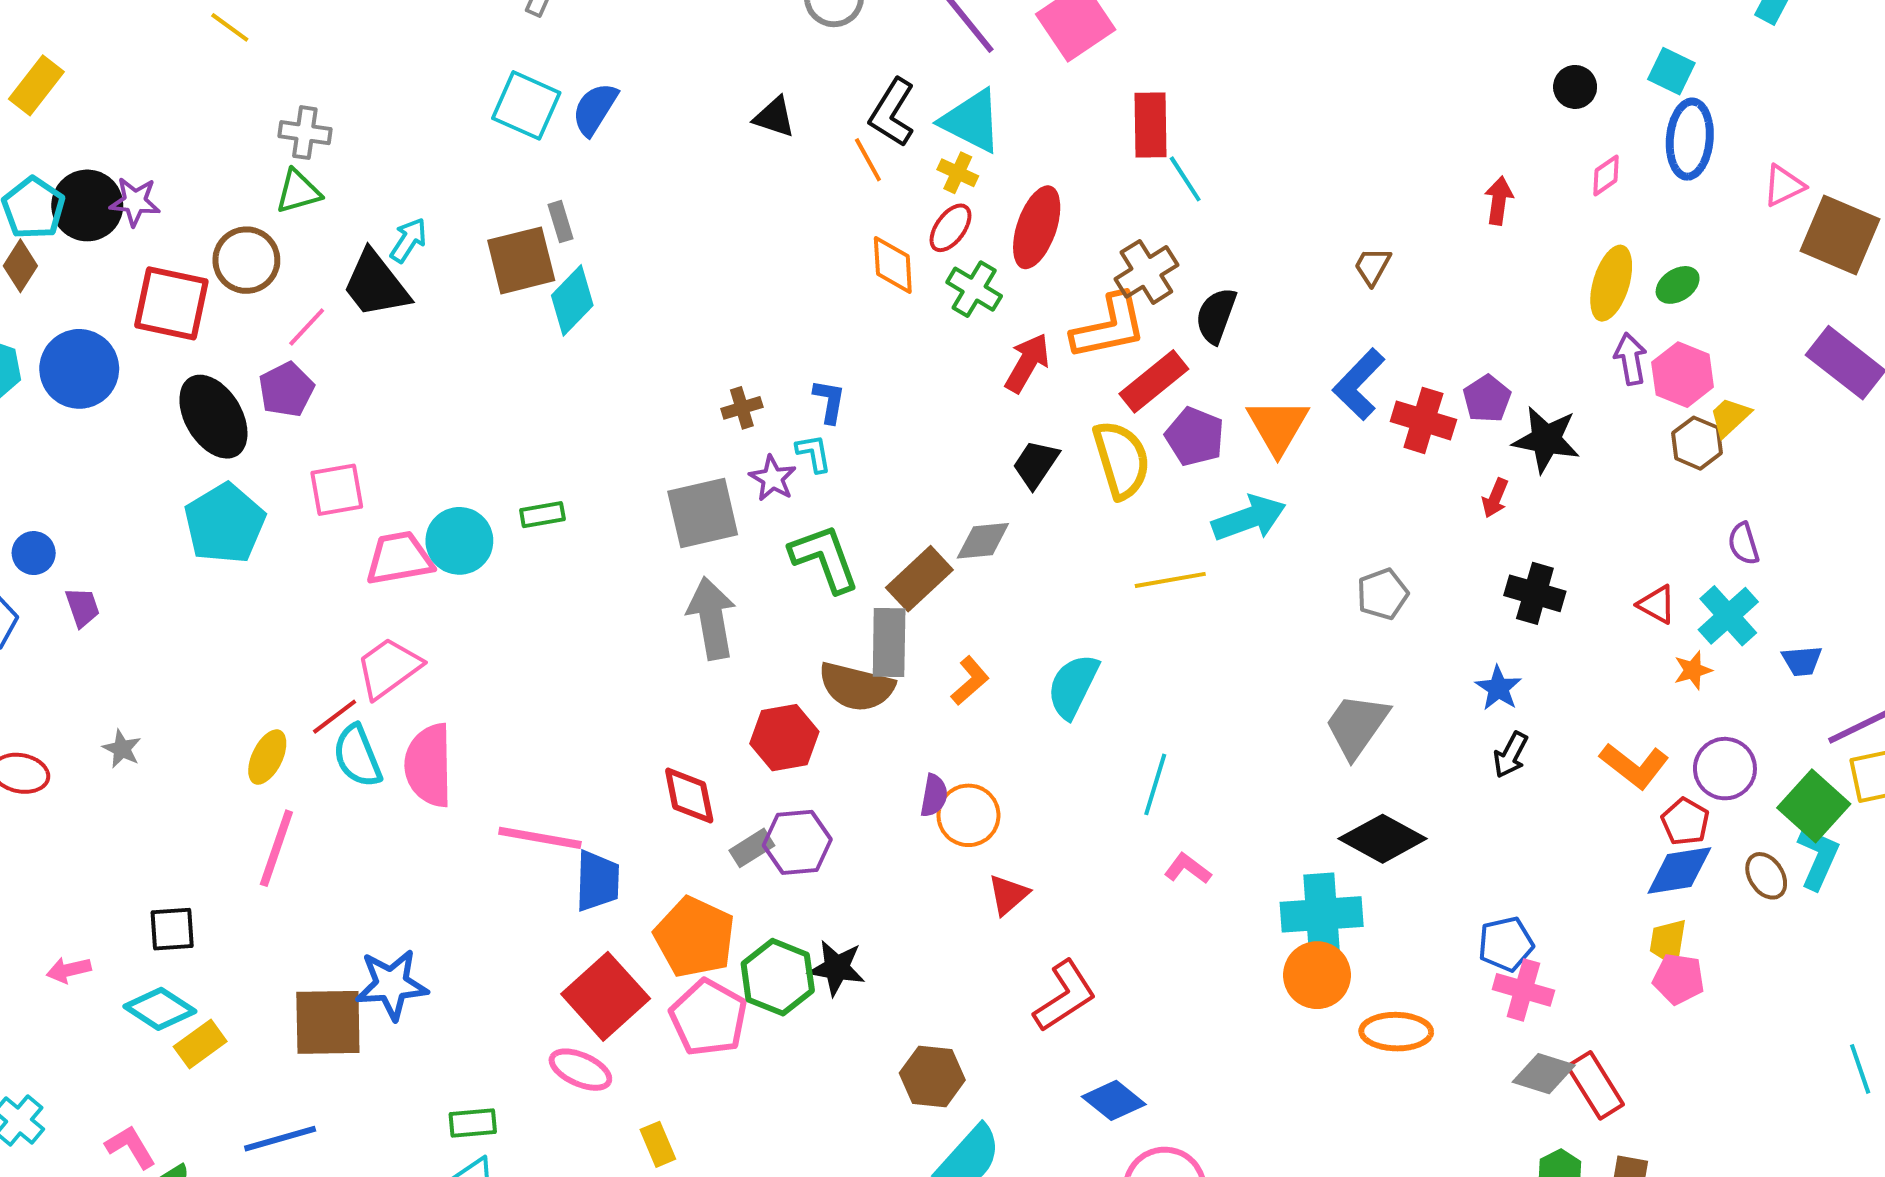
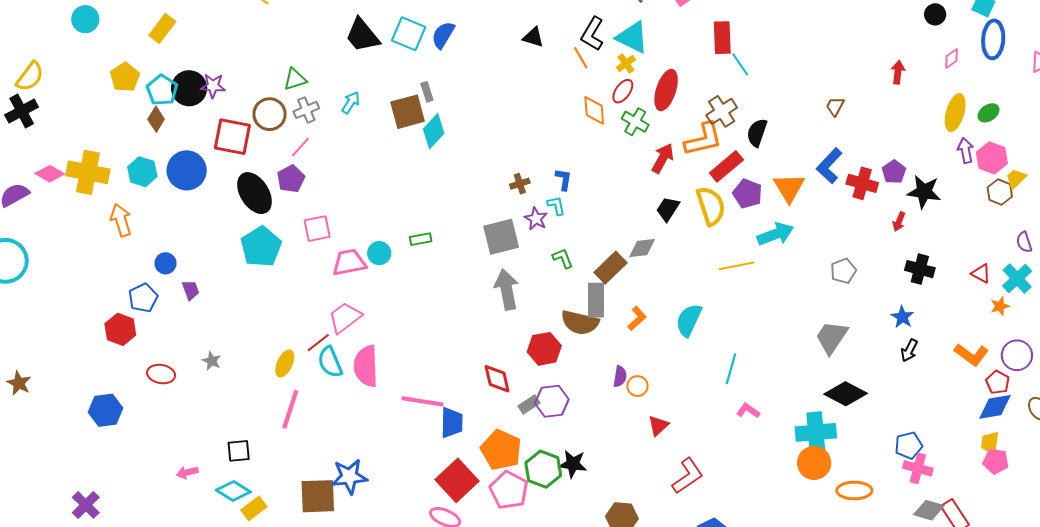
gray cross: (305, 133) -> (306, 110), moved, turned -30
yellow cross: (958, 173) -> (626, 63), turned 30
black trapezoid: (376, 284) -> (362, 35), moved
cyan circle: (459, 541) -> (379, 253), size x0.7
green L-shape: (825, 558) -> (563, 258), size x0.6
orange circle: (968, 815) -> (637, 386), size x0.7

